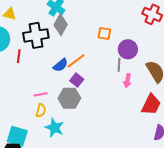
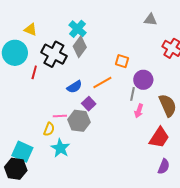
black cross: (36, 35) -> (54, 54), turned 30
orange line: (76, 61) -> (102, 82), moved
pink line: (40, 94) -> (60, 116), moved

